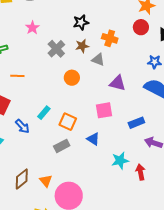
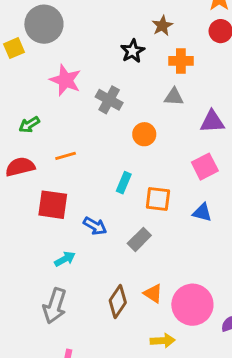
pink star: (32, 28) -> (65, 80), size x1.5
brown star: (82, 46) -> (162, 26), moved
cyan rectangle: (44, 113) -> (124, 183), moved
gray rectangle: (62, 146) -> (139, 239), moved

